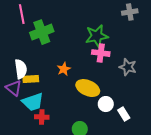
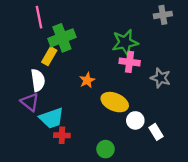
yellow rectangle: (31, 79) -> (49, 56), moved, turned -56

